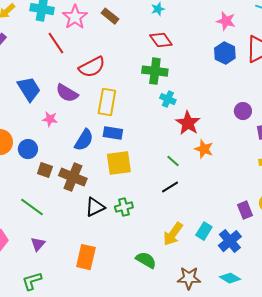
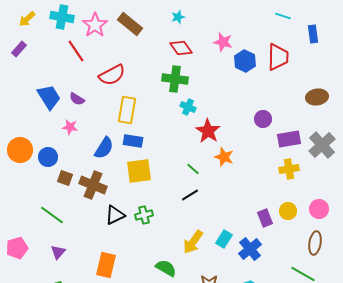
brown rectangle: (110, 16) -> (130, 24), size x1.4
pink star: (226, 21) -> (223, 42), moved
purple semicircle: (67, 93) -> (77, 99), moved, size x0.7

